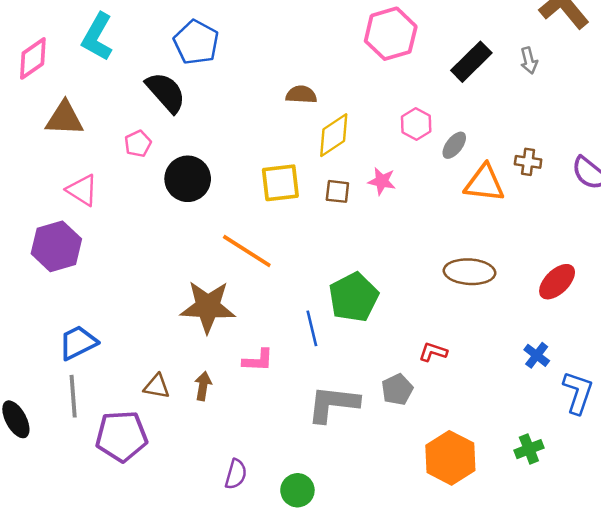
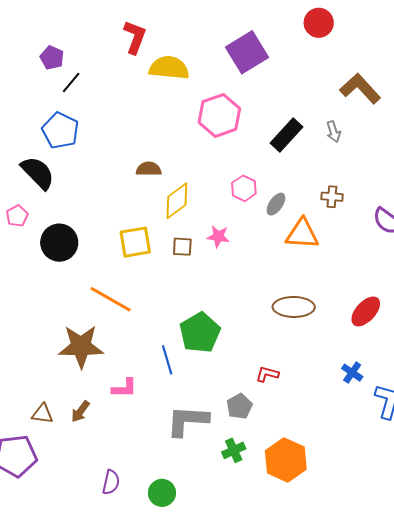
brown cross: (528, 162) -> (332, 197), moved
brown arrow: (203, 386) -> (80, 411), turned -150
green cross: (529, 449) -> (234, 450), moved

